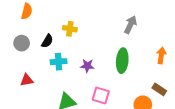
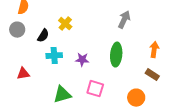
yellow cross: (70, 29) -> (65, 24), turned 32
gray circle: (22, 43) -> (17, 30), moved
brown rectangle: (159, 89) -> (152, 75), moved

